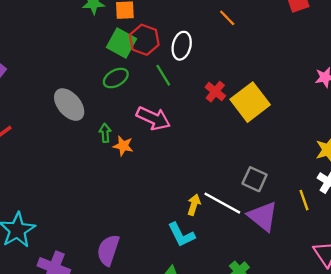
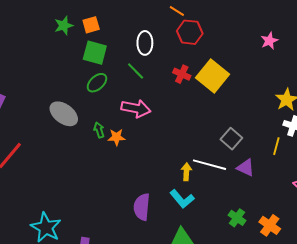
red hexagon: (144, 40) -> (190, 32), moved
gray square: (255, 179) -> (231, 139), turned 30
yellow line: (304, 200) -> (276, 146), turned 48
purple triangle: (263, 216) -> (246, 168), size x0.7
purple semicircle: (108, 250) -> (142, 207), moved

